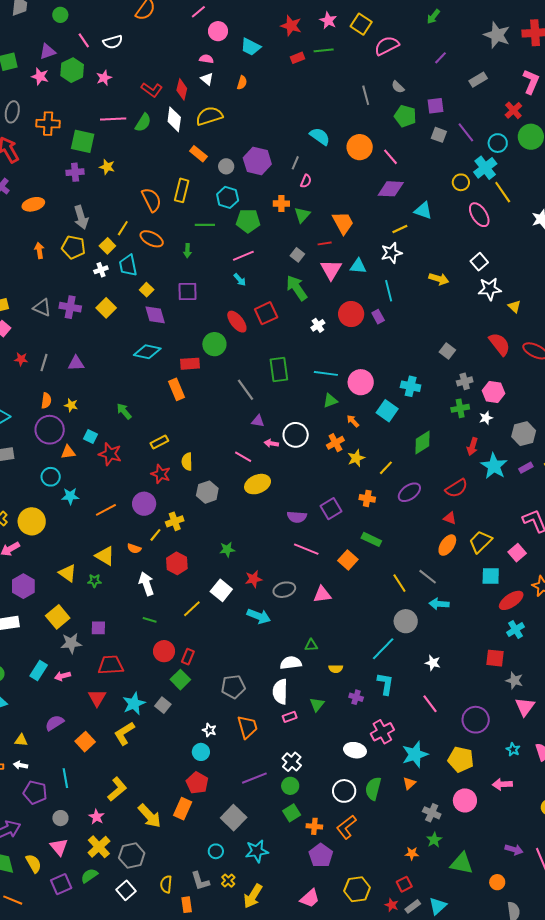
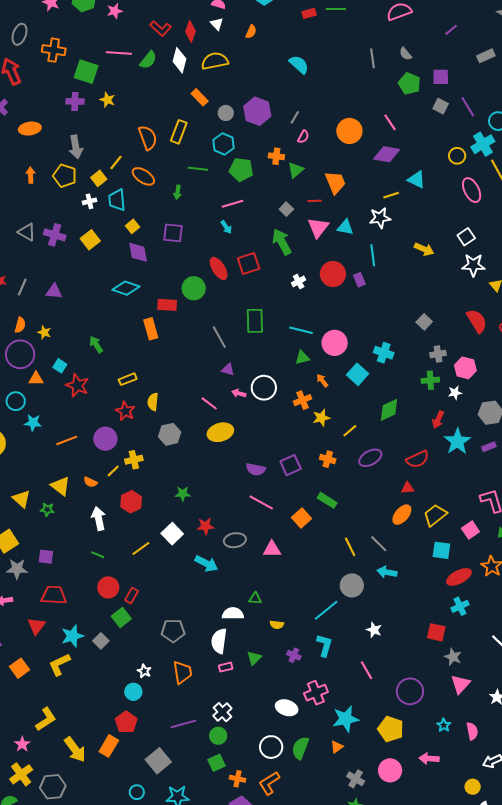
cyan semicircle: (320, 136) -> (299, 64), moved
orange circle: (360, 147) -> (349, 131), moved
red triangle: (450, 518) -> (408, 488), turned -32

